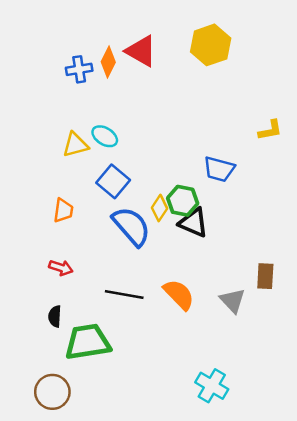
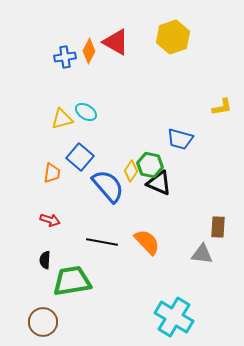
blue square: (113, 181) -> (80, 157), moved
gray triangle: (232, 301) -> (202, 254), moved, turned -40
cyan cross: (212, 386) -> (174, 317), size x1.4

